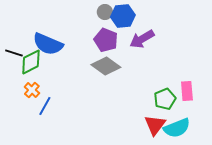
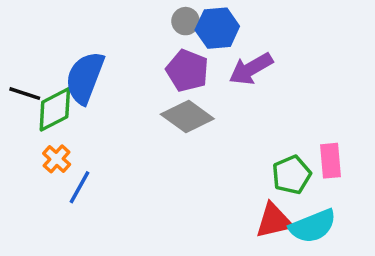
blue semicircle: (48, 44) -> (85, 78), turned 88
red triangle: (155, 125) -> (274, 221), turned 40

